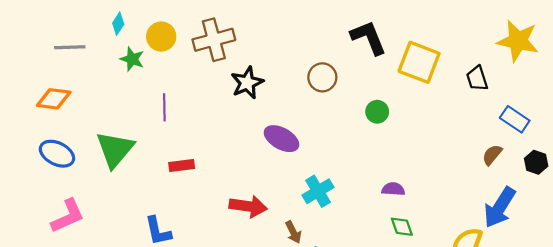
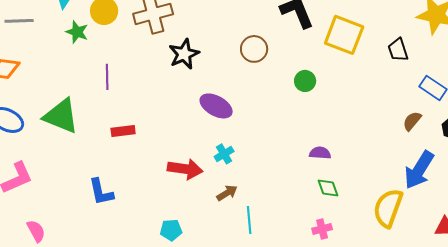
green triangle: (115, 149) -> (61, 116), turned -48
cyan cross: (318, 191) -> (224, 154), moved, size x0.7
brown arrow: (293, 232) -> (227, 193), turned -95

